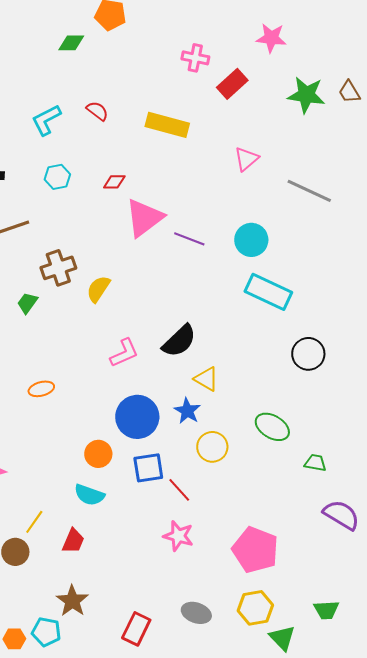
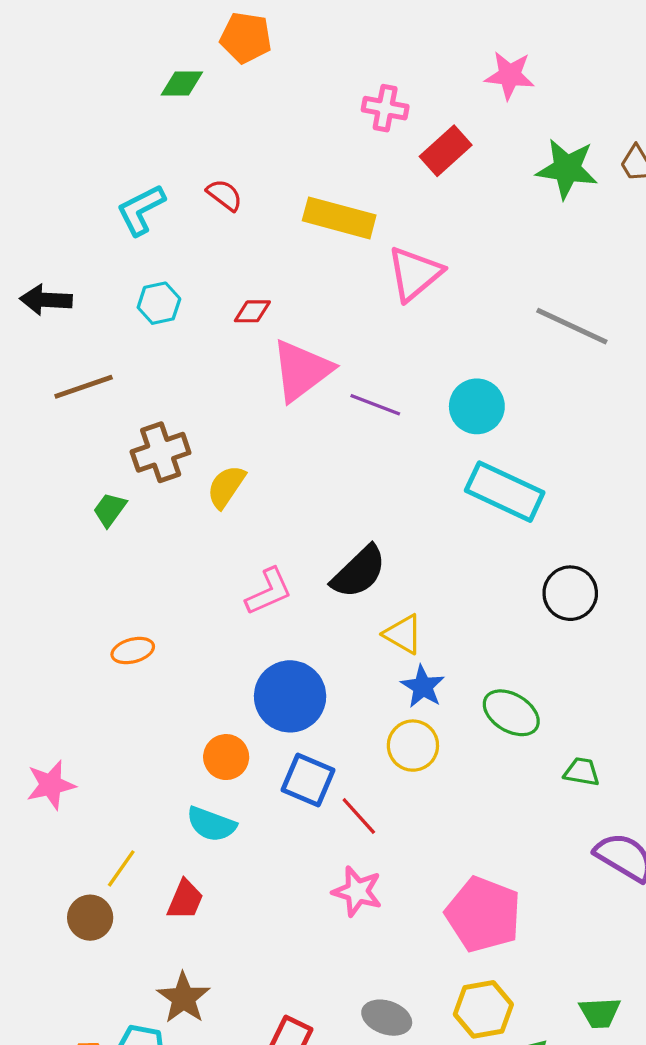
pink triangle: (246, 159) -> (415, 274), moved, size x1.4
blue star: (187, 411) -> (423, 687), moved
blue square: (148, 468) -> (308, 780), turned 32

